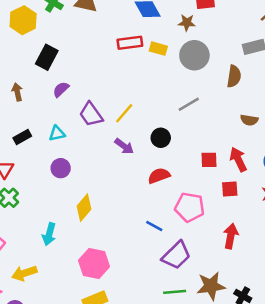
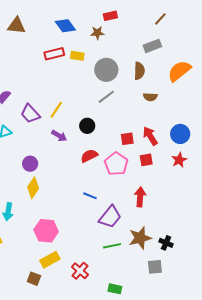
gray circle: (194, 55) -> (106, 70), moved
brown semicircle: (249, 120) -> (150, 97), moved
purple circle: (61, 168) -> (30, 164), moved
pink pentagon: (190, 207) -> (116, 164), moved, turned 30
red arrow: (231, 236) -> (140, 197), moved

